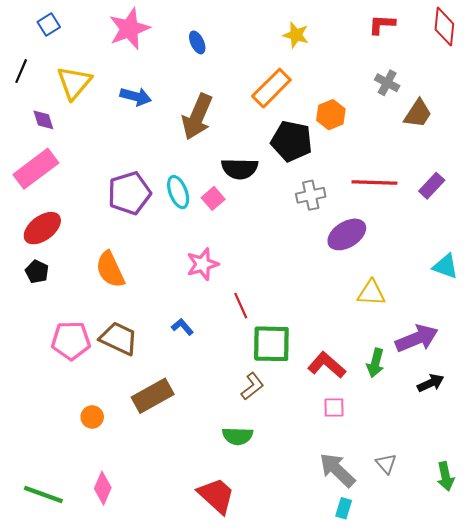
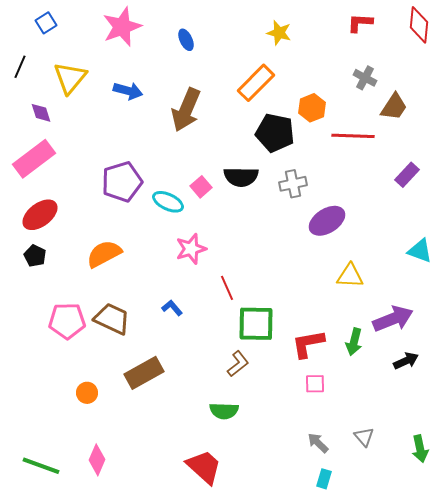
black semicircle: (240, 169) -> (241, 177), moved
red line: (374, 182) -> (353, 136), moved
cyan ellipse: (178, 192) -> (168, 202), moved, turned -44
orange semicircle: (110, 269) -> (104, 254), turned 87
red L-shape: (327, 365) -> (308, 344), turned -51
gray arrow: (337, 470) -> (318, 443), size x0.6

